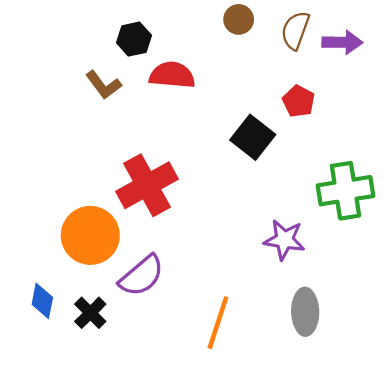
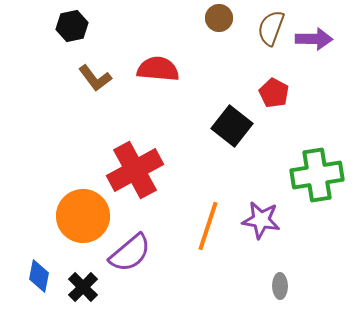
black hexagon: (134, 39) -> (72, 26), moved
gray ellipse: (305, 312) -> (280, 286), size x0.6
orange line: (218, 323) -> (208, 226), moved

